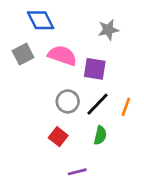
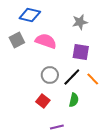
blue diamond: (41, 20) -> (30, 15), turned -50
purple square: (95, 69) -> (81, 52), moved
orange line: (126, 107) -> (93, 79), turned -64

